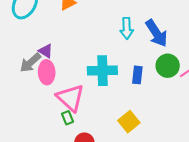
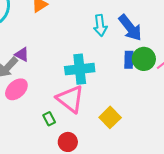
pink ellipse: (47, 72) -> (16, 89), moved, turned 55
blue rectangle: (137, 75) -> (129, 60), moved
pink triangle: (70, 98) -> (70, 99), moved

